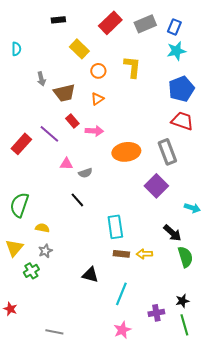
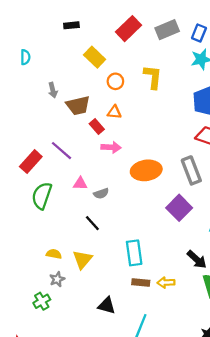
orange triangle: (97, 99) -> (114, 112), turned 40
red rectangle: (72, 121) -> (97, 126), moved
green semicircle: (19, 205) -> (42, 196), moved
yellow triangle: (14, 248) -> (82, 259), moved

